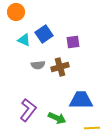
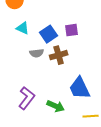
blue square: (44, 34) -> (49, 34), moved
blue trapezoid: (81, 100) -> (80, 88), turned -115

